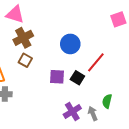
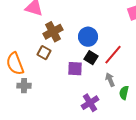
brown cross: (23, 38) -> (53, 32), moved
black square: (77, 78) -> (91, 58), moved
gray arrow: (93, 114) -> (110, 80), moved

